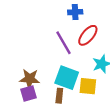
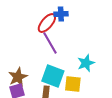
red ellipse: (88, 35) -> (47, 23), moved
brown star: (30, 79) -> (18, 77), turned -30

